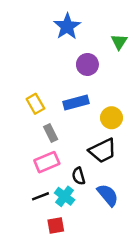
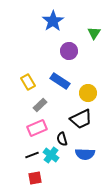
blue rectangle: (76, 103) -> (60, 81), turned 48
gray rectangle: (51, 133) -> (40, 105), turned 72
blue semicircle: (108, 195) -> (85, 154), turned 132
red square: (56, 225) -> (35, 178), moved

